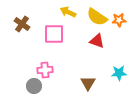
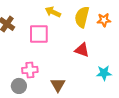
yellow semicircle: (97, 17) -> (82, 17), turned 70
red triangle: (97, 41) -> (82, 50), moved
brown triangle: (88, 83) -> (58, 85), moved

